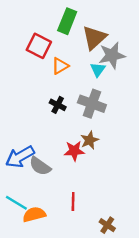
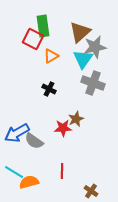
green rectangle: (67, 21) -> (43, 26), moved, turned -30
cyan triangle: (98, 69) -> (83, 59), size x1.5
gray cross: (92, 104) -> (93, 83), moved

